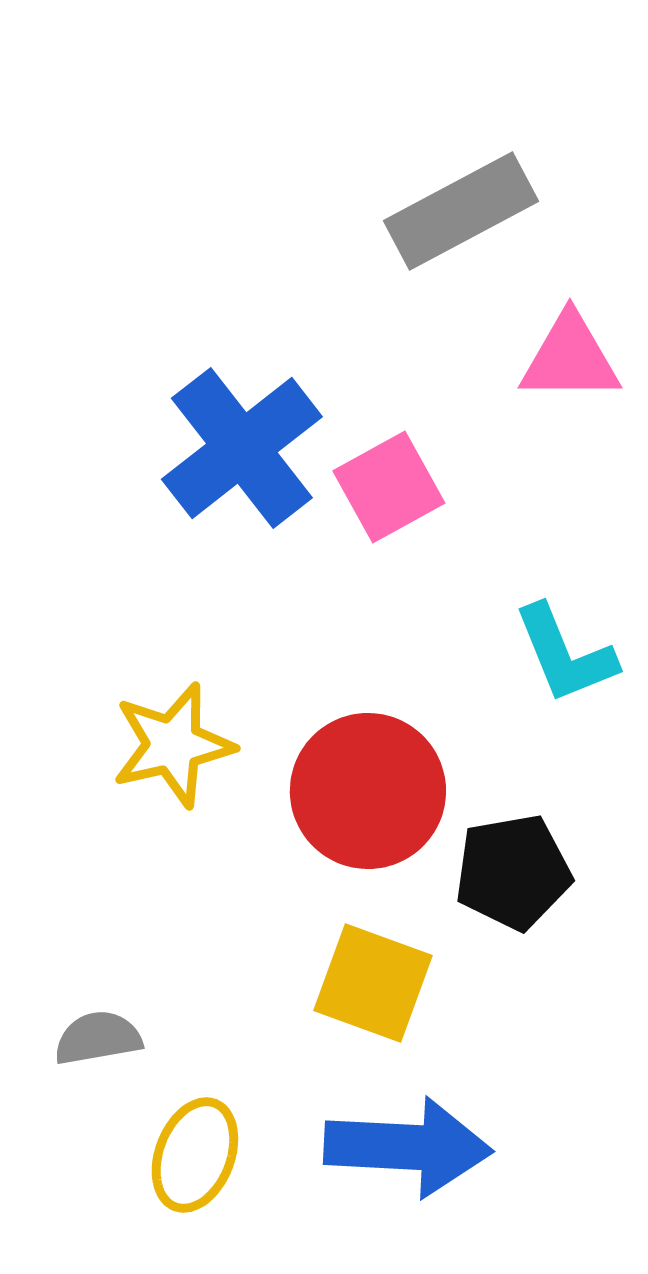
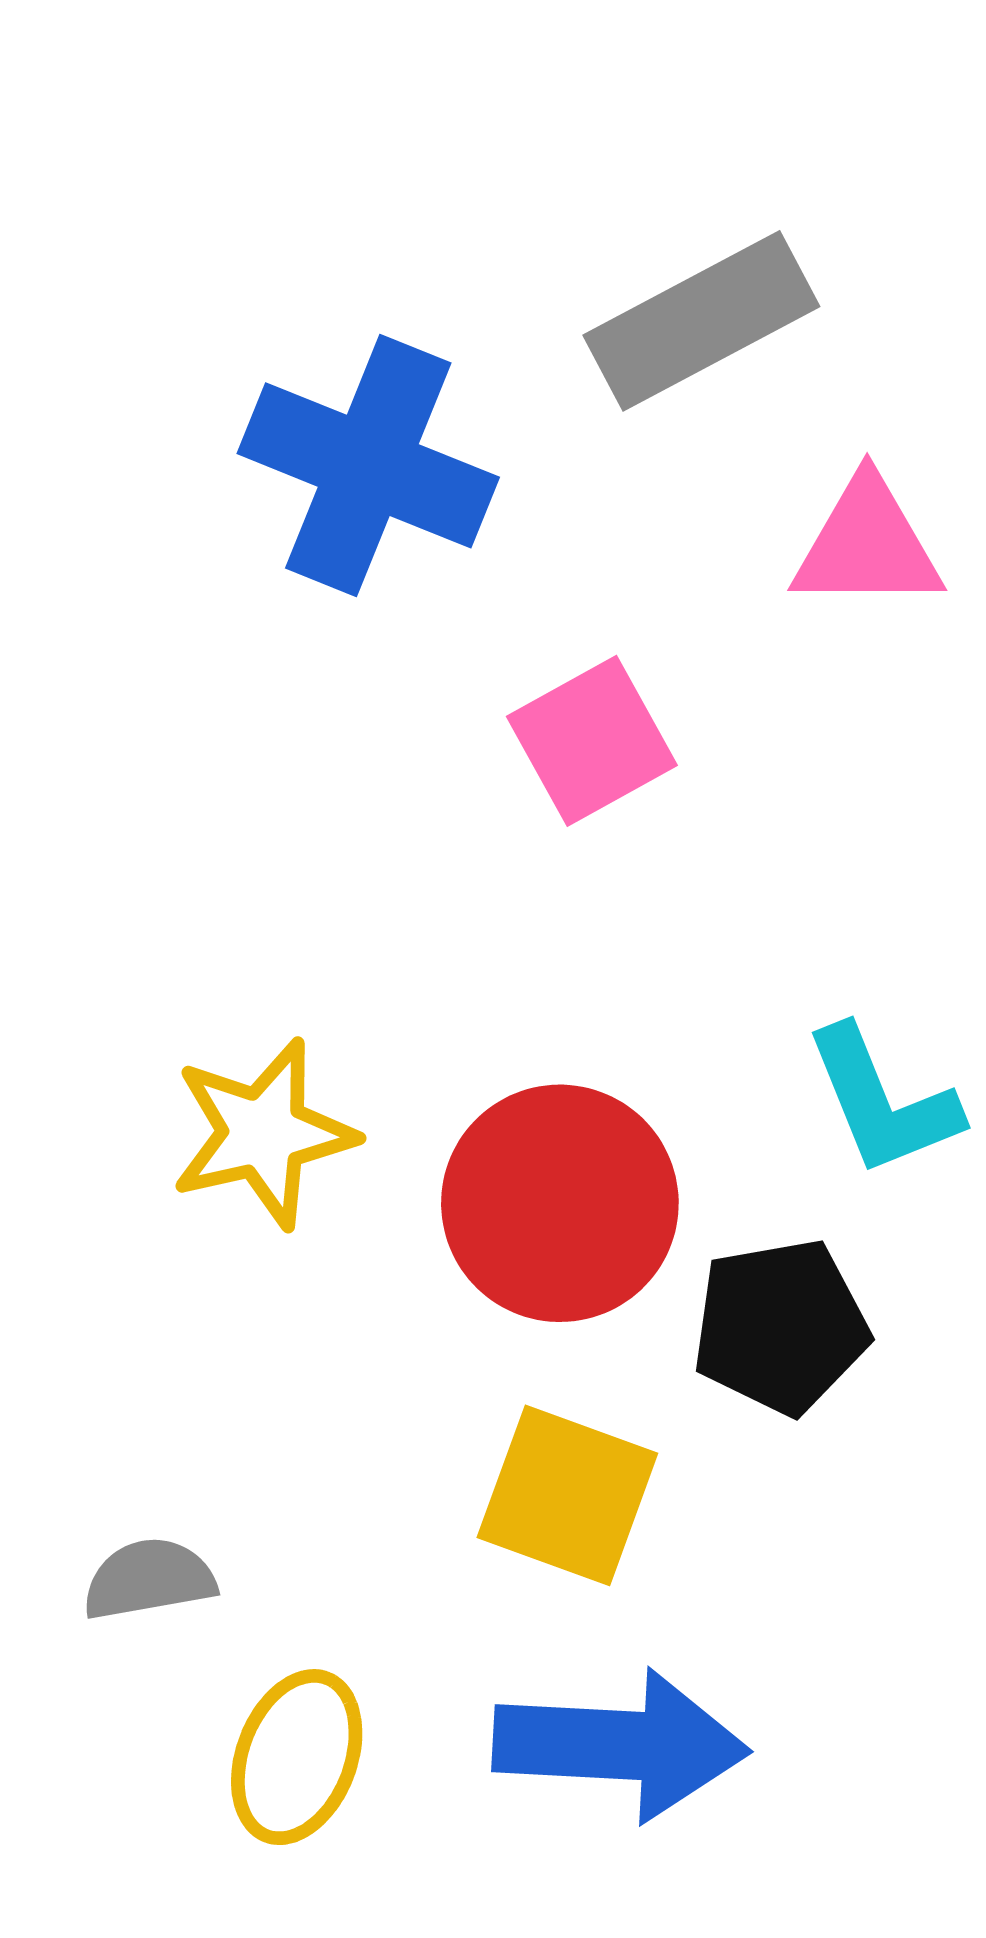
blue cross: (242, 448) -> (368, 465), moved, turned -30
cyan L-shape: (565, 654) -> (882, 1101), moved

